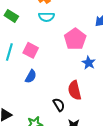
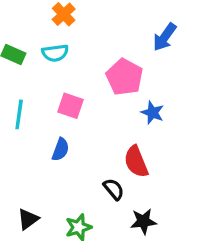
cyan semicircle: (46, 17) -> (55, 53), moved
pink square: (31, 50) -> (70, 106), moved

